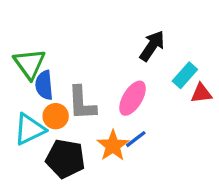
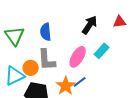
cyan rectangle: (185, 75) -> (102, 51), moved
blue semicircle: (44, 85) -> (46, 32), moved
red triangle: (201, 93) -> (120, 22), moved

